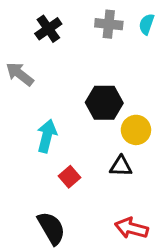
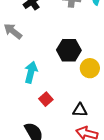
black triangle: (121, 166) -> (80, 110), moved

